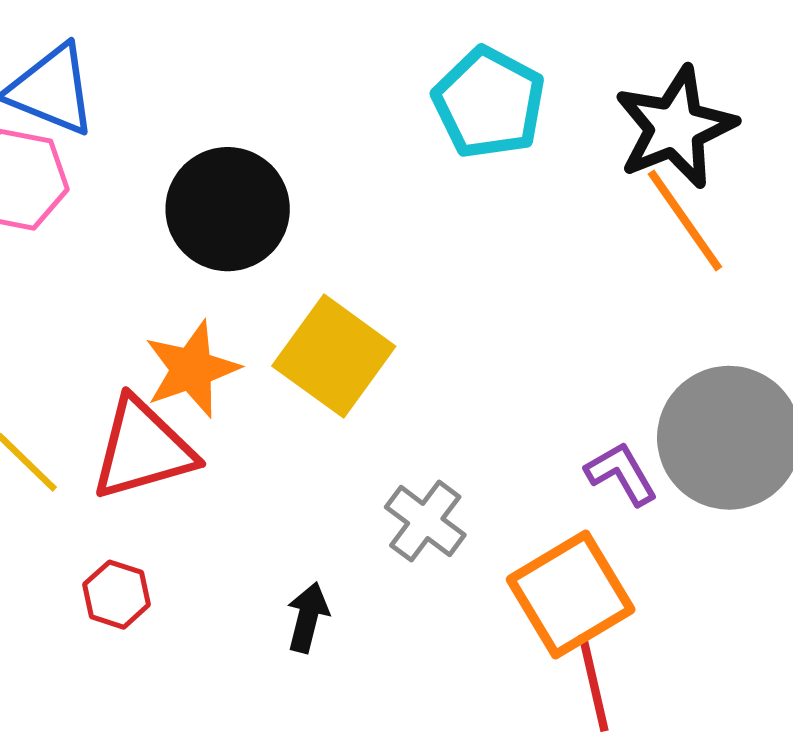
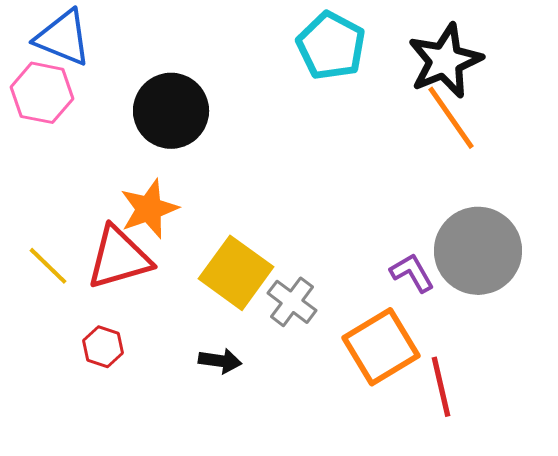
yellow square: (334, 356) -> (236, 273), moved
black arrow: (308, 617) -> (220, 361), turned 84
red line: (593, 683) -> (441, 387), moved

